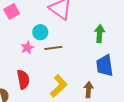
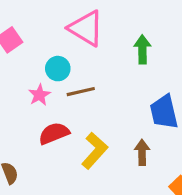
green arrow: (100, 34) -> (142, 49), moved
red semicircle: (23, 79) -> (54, 133), moved, turned -96

